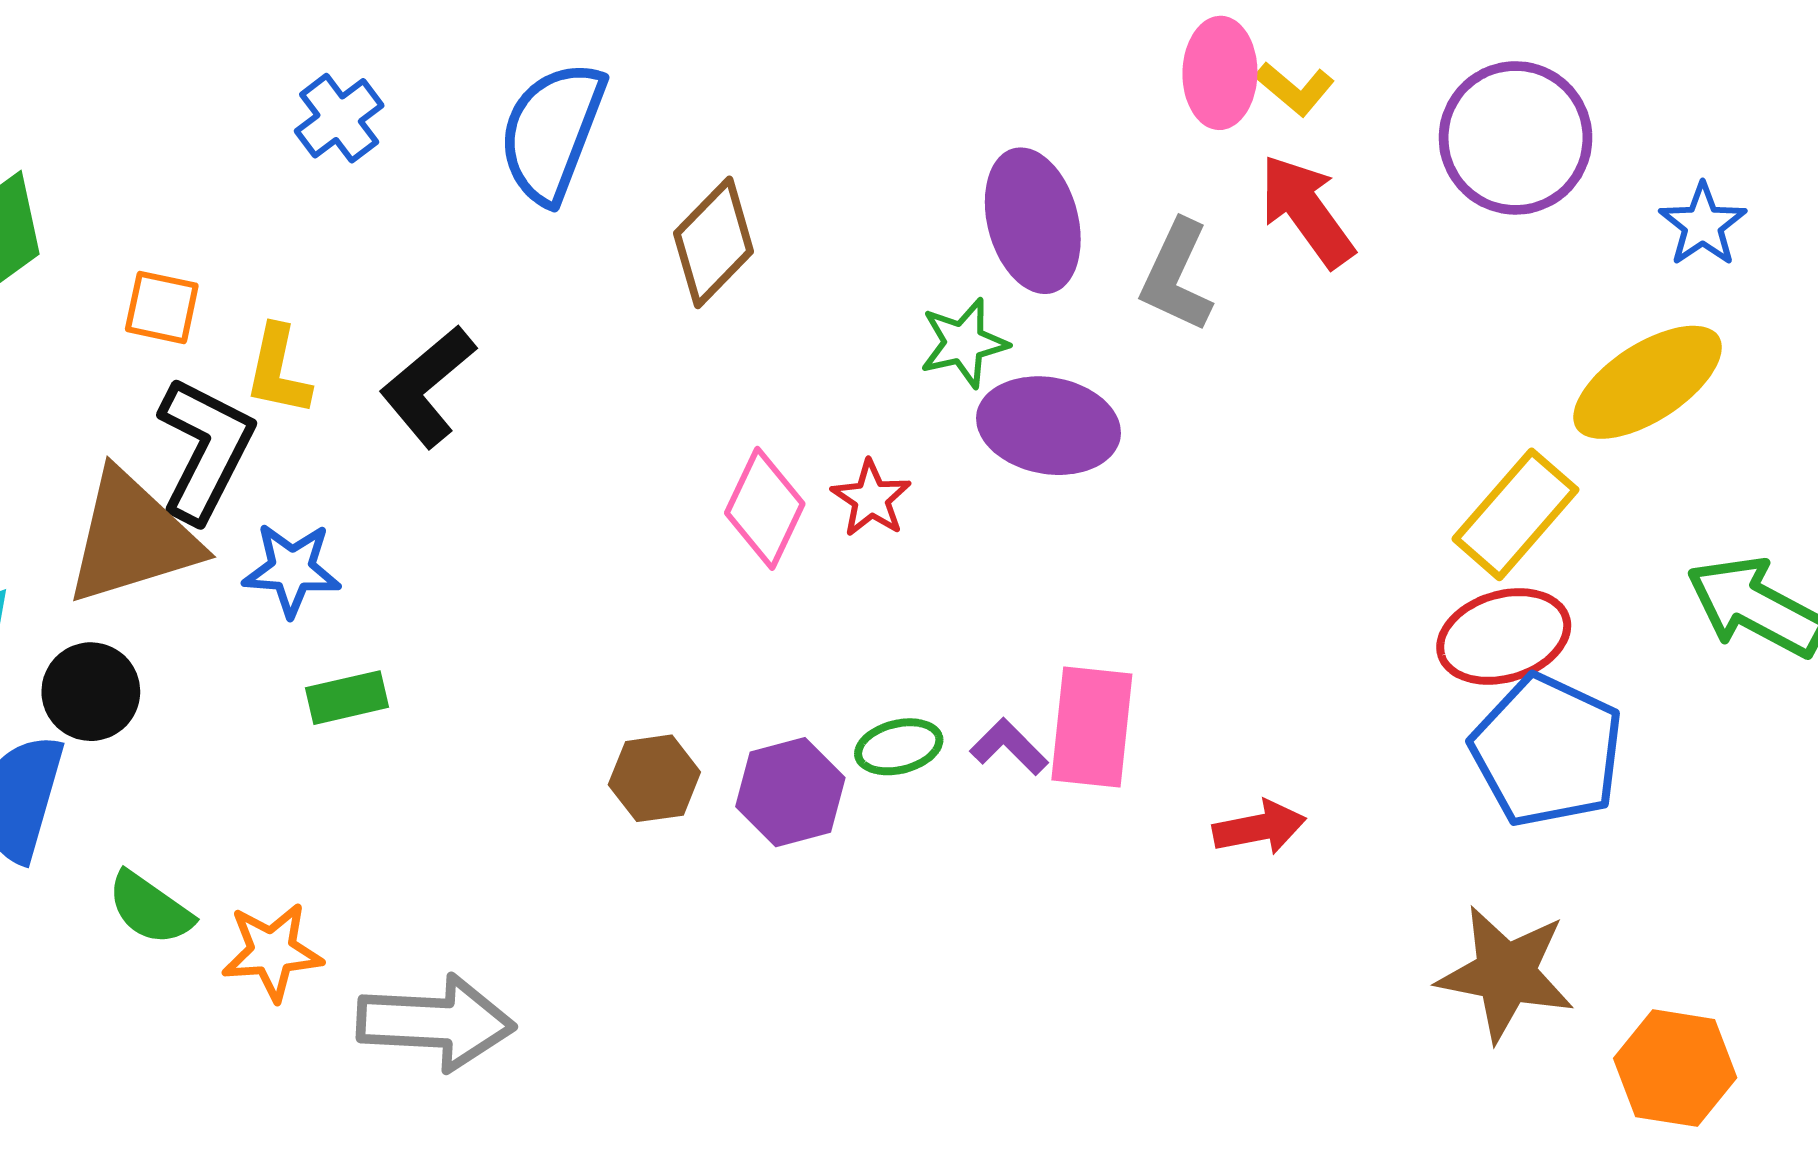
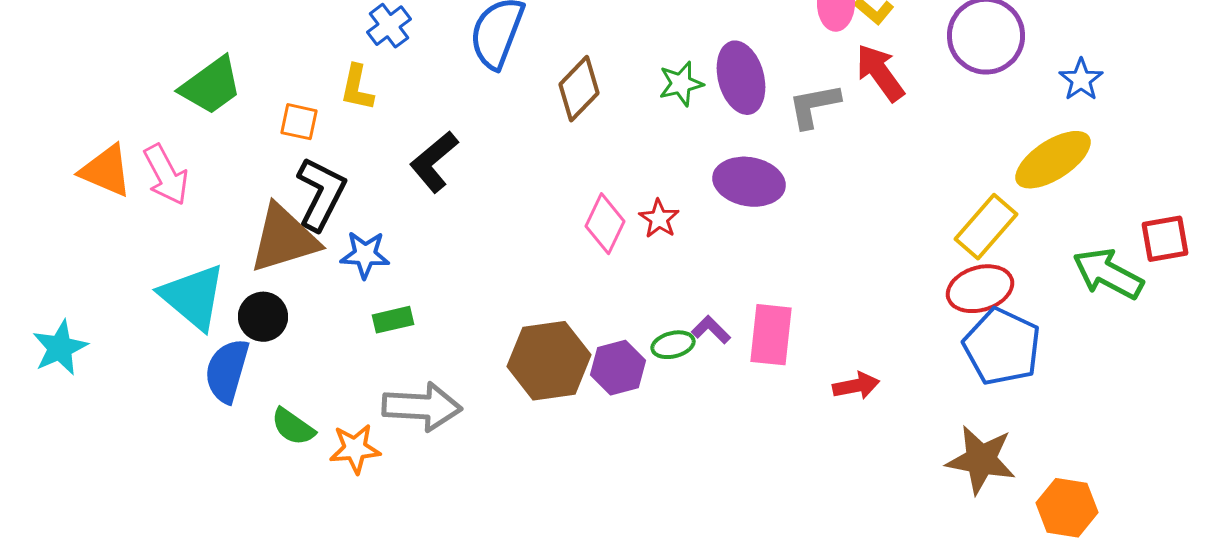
gray L-shape: (1177, 276) -> (814, 106), turned 54
green star: (964, 343) -> (681, 84), moved
yellow L-shape: (278, 370) -> (357, 88), moved
purple L-shape: (1009, 747) -> (711, 330), moved
brown hexagon: (654, 778) -> (549, 361), size x1.8
gray arrow: (436, 1023) -> (422, 407), moved

